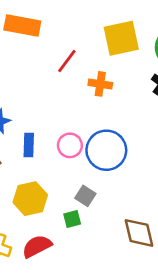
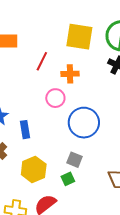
yellow square: (121, 38) -> (79, 37), turned 32
pink circle: (70, 145) -> (55, 98), moved

